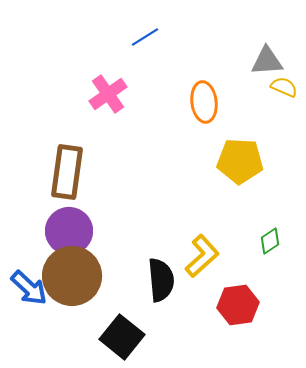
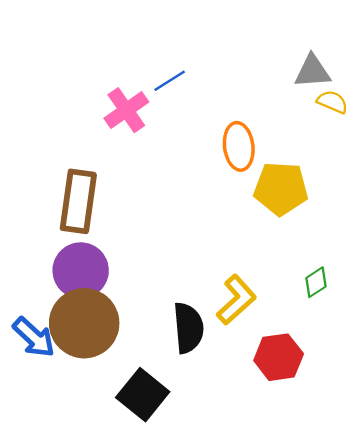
blue line: (145, 37) -> (170, 81), moved
orange ellipse: (204, 102) -> (239, 146), moved

